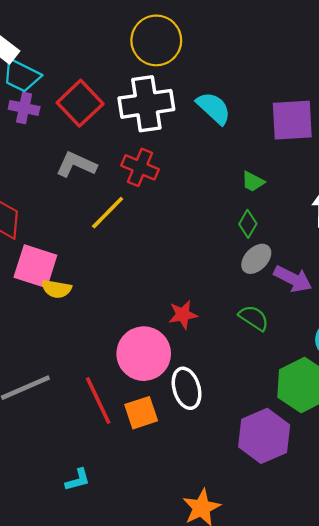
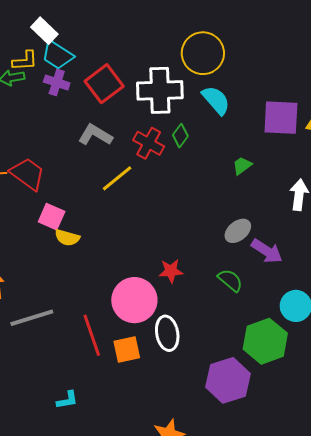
yellow circle: (156, 40) -> (203, 53), moved
green trapezoid: (253, 182) -> (242, 166), turned 110
green diamond: (248, 224) -> (180, 136), moved
pink square: (35, 266) -> (52, 217), size x0.7

